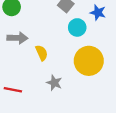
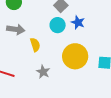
blue star: (98, 13) -> (78, 22), moved
cyan circle: (77, 27) -> (58, 25), moved

